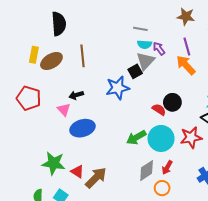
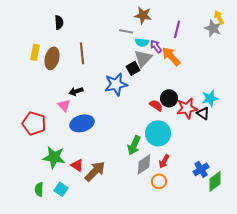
brown star: (186, 17) -> (143, 15), moved
black semicircle: (59, 24) -> (59, 22), size x0.6
gray line: (140, 29) -> (126, 31), moved
purple line: (187, 47) -> (177, 29), moved, turned 30
brown ellipse: (51, 61) -> (52, 58), turned -45
orange arrow: (186, 65) -> (171, 56), moved
red pentagon: (29, 98) -> (34, 123), moved
green arrow: (136, 137) -> (134, 145), moved, turned -36
red star: (191, 137) -> (187, 108), moved

